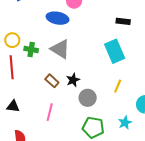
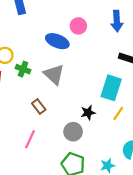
cyan rectangle: (115, 51) -> (111, 88), turned 30
black star: (73, 80) -> (88, 113), moved
yellow line: (118, 86) -> (118, 114), moved

